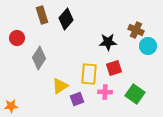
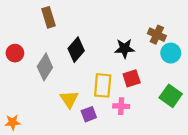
black diamond: (66, 19) -> (76, 50), moved
red circle: (17, 38) -> (15, 53), moved
yellow triangle: (60, 86) -> (69, 99), turned -30
green square: (135, 94) -> (171, 96), moved

